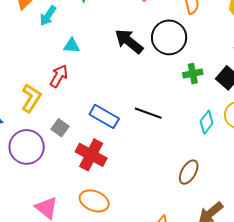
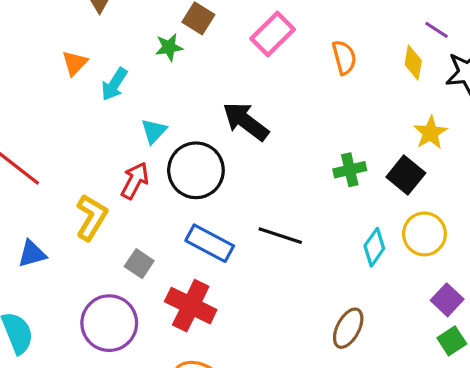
black circle: (169, 37) -> (196, 170), moved
cyan triangle: (72, 46) -> (154, 131), turned -48
purple circle: (27, 147) -> (109, 323), moved

